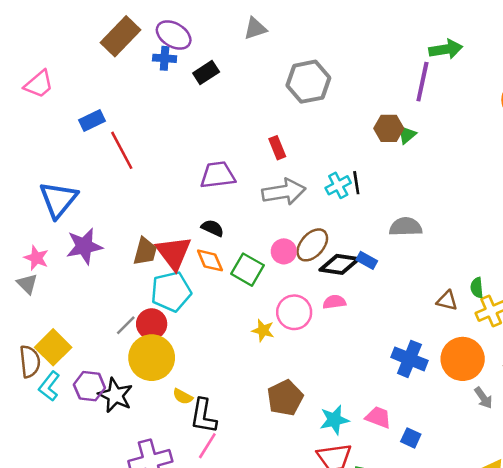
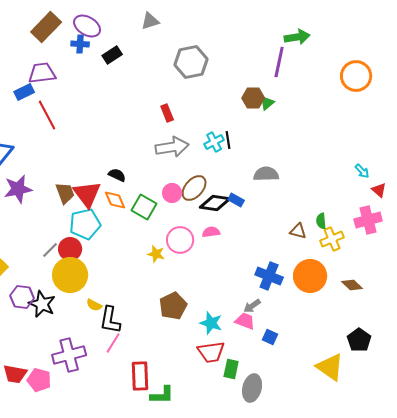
purple trapezoid: (218, 175) -> (42, 73), moved
brown trapezoid: (145, 251) -> (65, 193), turned -35
gray arrow: (483, 398) -> (252, 306), moved, turned 90
cyan star: (334, 420) -> (211, 323), turned 30

